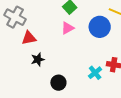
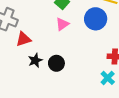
cyan cross: (95, 73) -> (108, 78), moved
black circle: (58, 83) -> (56, 63), moved

